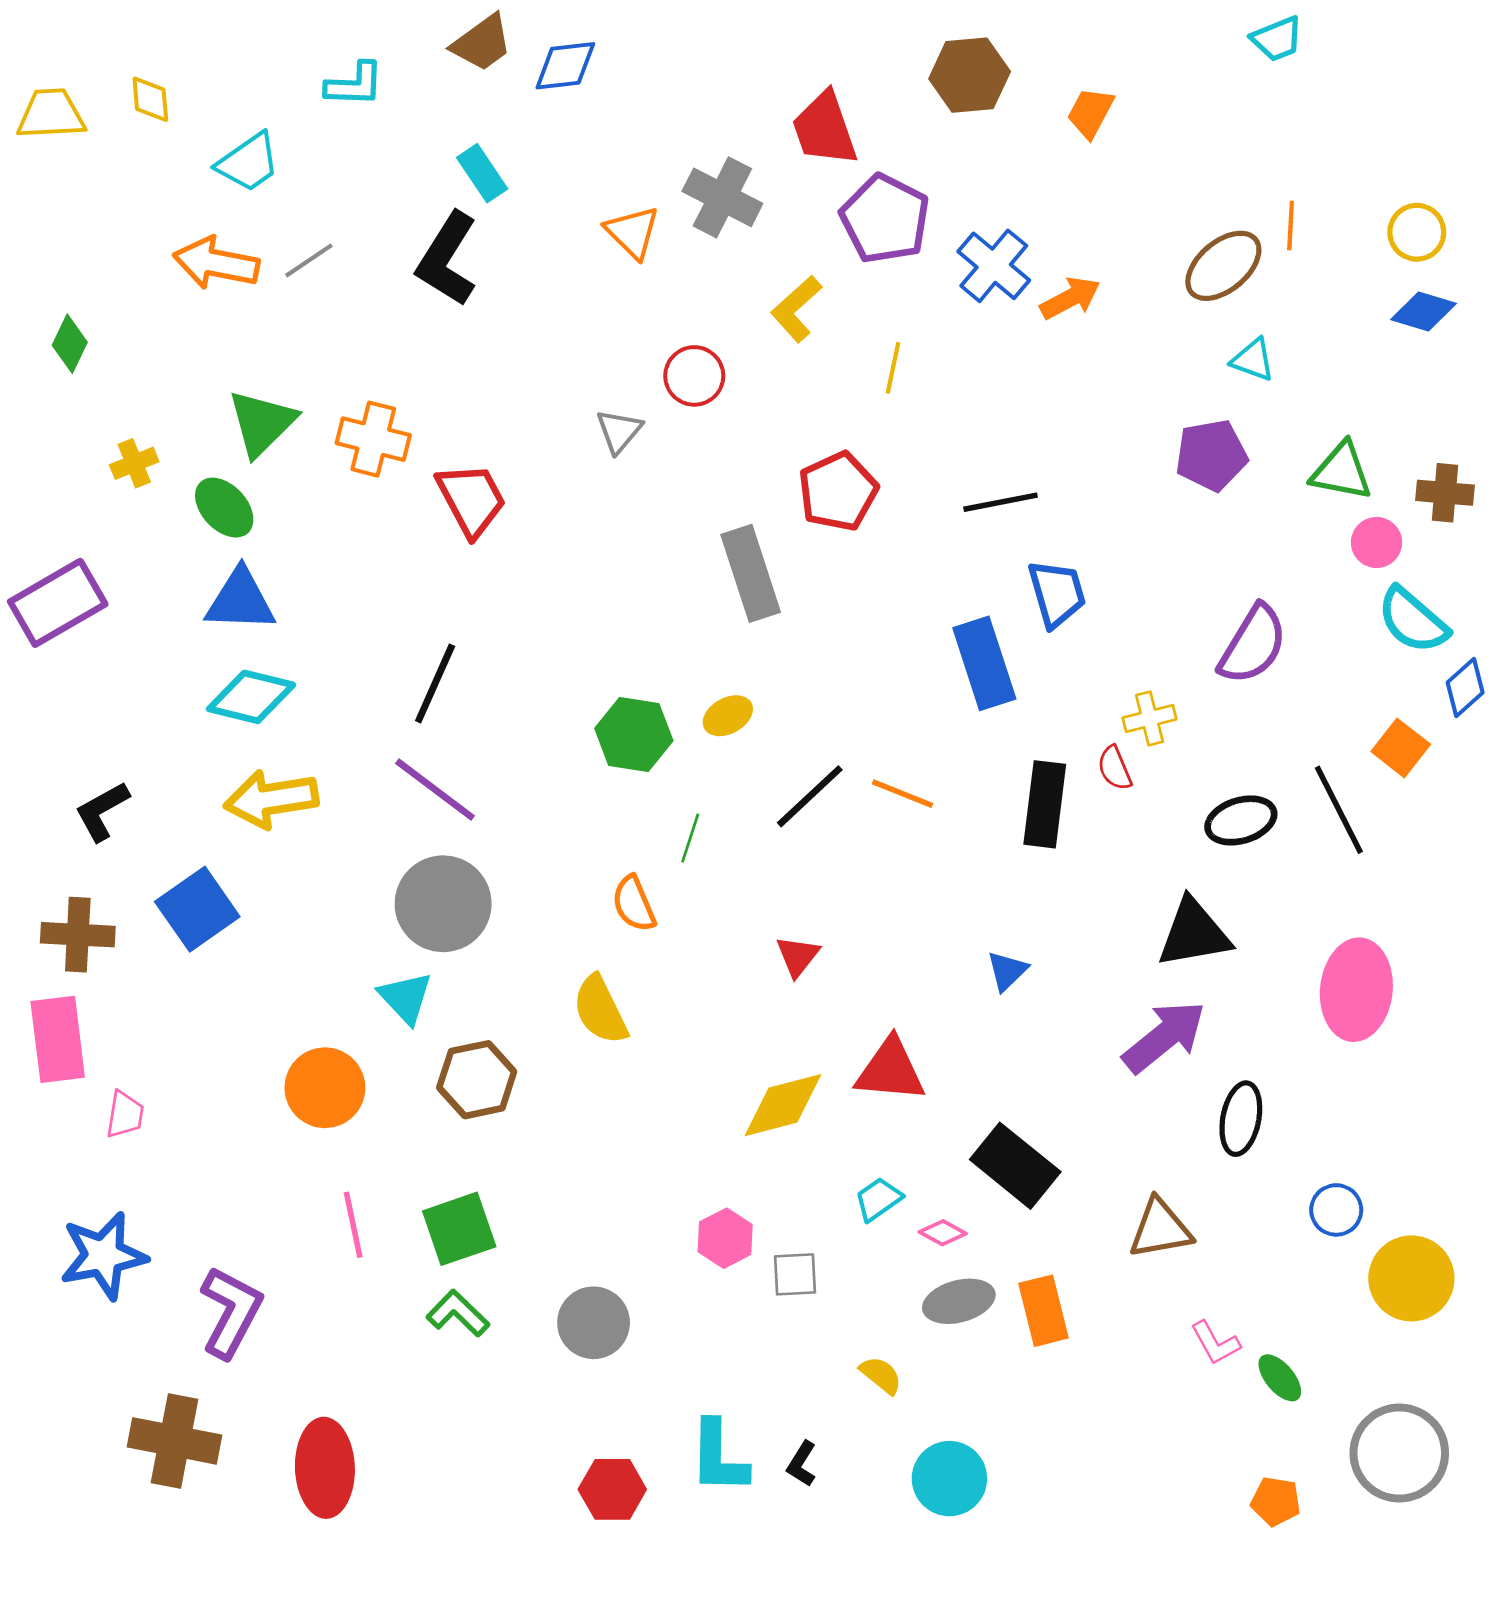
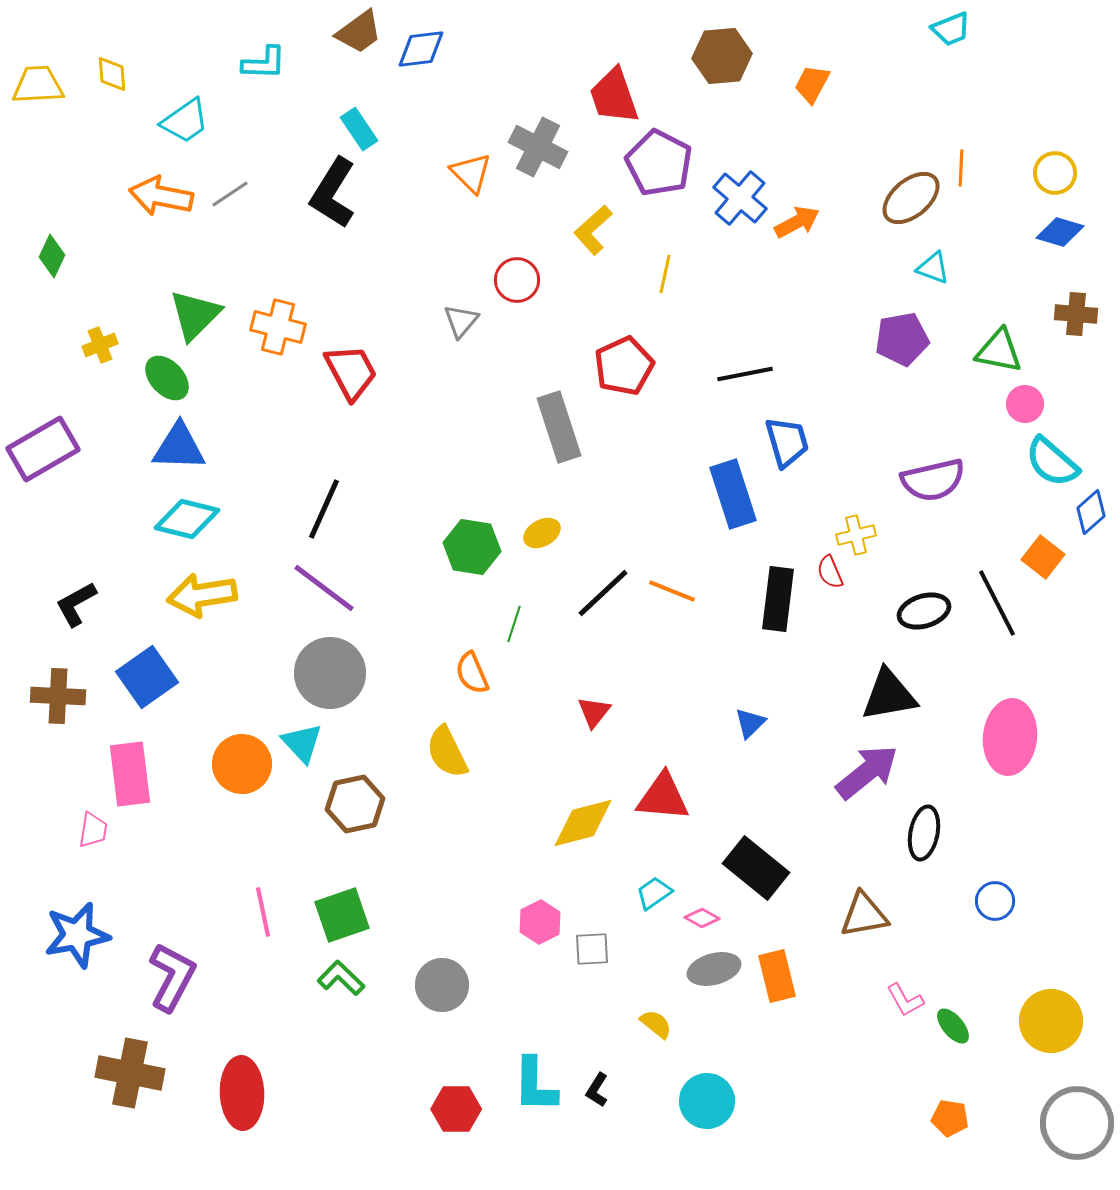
brown cross: (1445, 493) -> (1076, 314), moved
purple semicircle: (1253, 645) -> (933, 480), turned 46
pink rectangle: (58, 1039) -> (130, 774), moved
orange circle: (325, 1088) -> (242, 764), moved
yellow circle: (1411, 1278) -> (1051, 1021), moved
gray circle: (1399, 1453) -> (1077, 1123), moved

